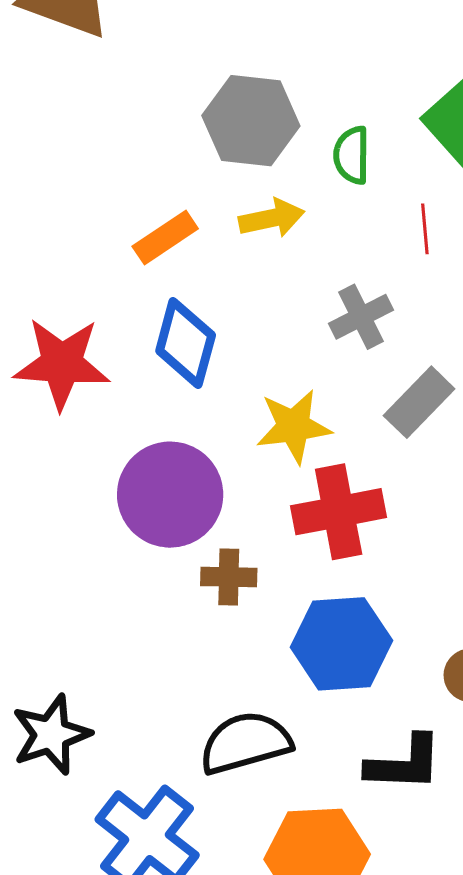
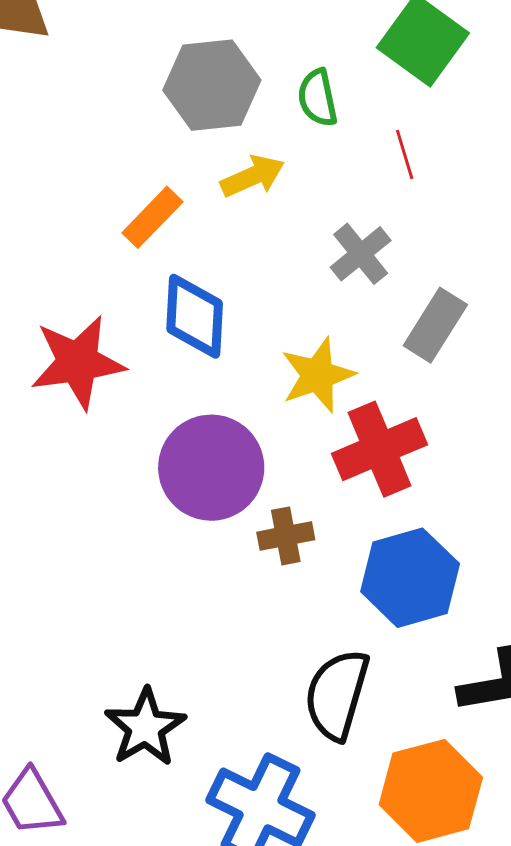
black semicircle: (245, 743) -> (337, 695), turned -46

